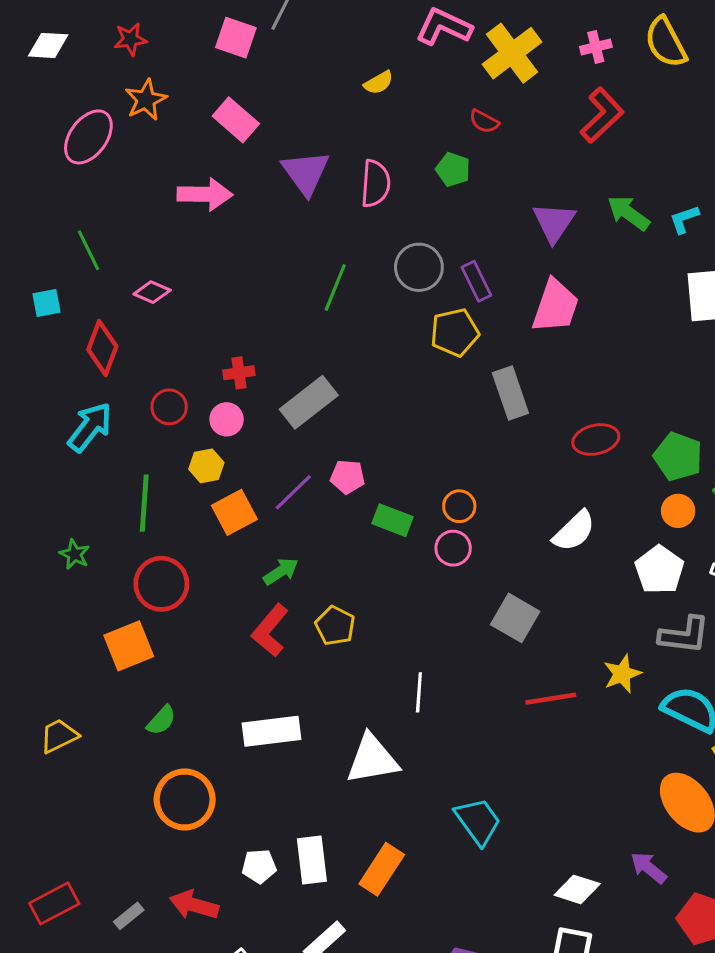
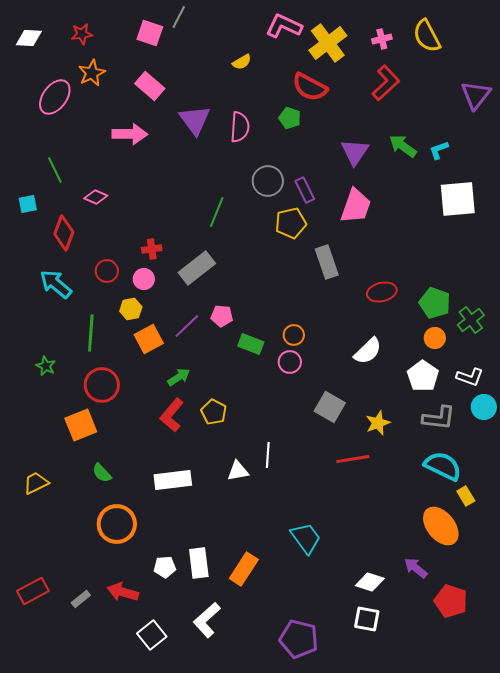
red semicircle: (484, 121) -> (310, 87), size x1.8
green line: (335, 287) -> (217, 212), moved
cyan arrow: (90, 427) -> (56, 284), turned -88
yellow star: (622, 674) -> (378, 423), moved
green semicircle: (161, 720) -> (102, 473), turned 95
white triangle: (372, 759) -> (238, 471), moved, size x0.6

